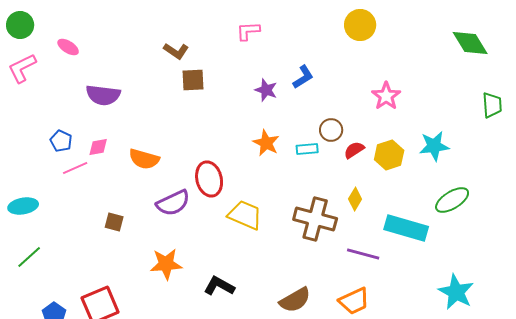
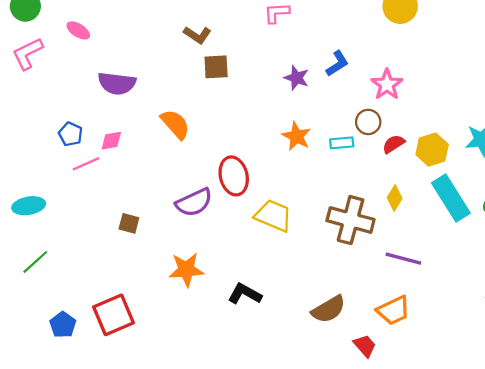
pink star: (386, 96) -> (387, 84), moved
orange semicircle: (144, 159) -> (175, 124), moved, turned -148
cyan rectangle: (406, 228) -> (451, 198), moved, turned 42

